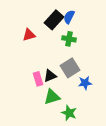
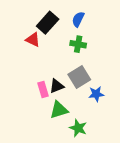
black rectangle: (54, 20) -> (48, 23), moved
red triangle: (29, 35) -> (33, 40), turned 40

